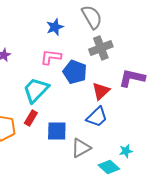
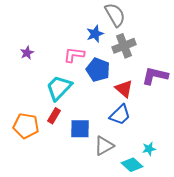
blue star: (55, 27) -> (95, 34), moved
red triangle: (101, 91) -> (124, 89), turned -36

